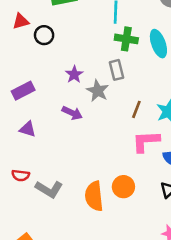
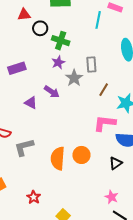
green cross: (126, 39) -> (61, 41), moved
brown line: (136, 109) -> (104, 90), moved
purple triangle: (28, 129) -> (31, 103), moved
gray L-shape: (49, 189) -> (24, 147), turned 125

